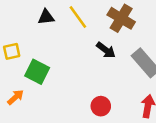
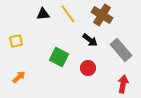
green square: (37, 72) -> (59, 57), moved
red circle: (101, 106) -> (88, 68), moved

